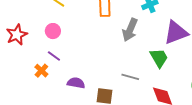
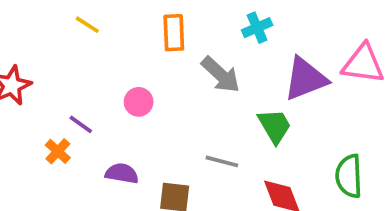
gray arrow: (130, 30) -> (221, 75), turned -70
pink circle: (53, 31) -> (139, 102), moved

